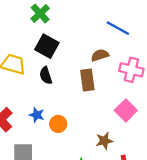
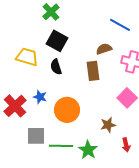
blue star: (37, 115) -> (40, 97), moved
orange circle: (58, 124) -> (67, 110), size x1.6

